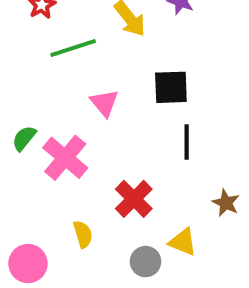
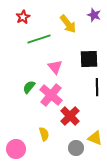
green semicircle: (24, 138) -> (29, 87), moved
pink cross: (65, 158) -> (51, 95), moved

